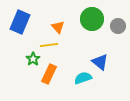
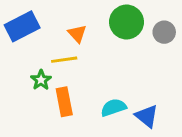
blue rectangle: (20, 22) -> (22, 26), turned 40
blue triangle: (100, 62) -> (147, 116), moved
orange rectangle: (49, 74) -> (64, 102), turned -36

